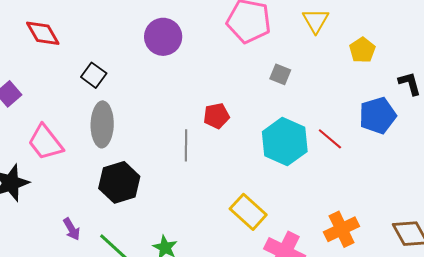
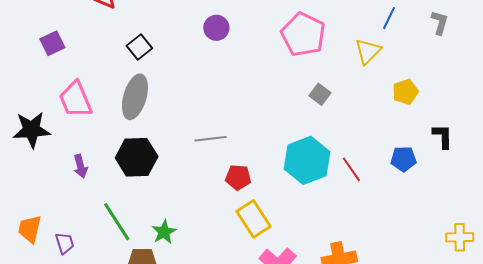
purple circle: (163, 37) -> (216, 28), size x0.7
blue pentagon: (378, 115) -> (403, 159), size x0.7
red pentagon: (216, 116) -> (238, 177), moved
gray line: (186, 145) -> (211, 139), turned 68
purple arrow: (72, 229) -> (81, 166), moved

